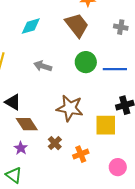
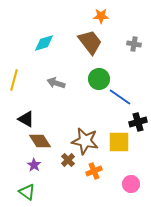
blue line: (115, 69) -> (120, 97), moved, turned 35
brown star: (70, 108) -> (85, 141), moved

